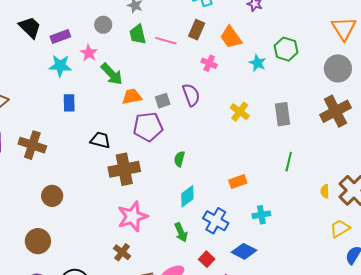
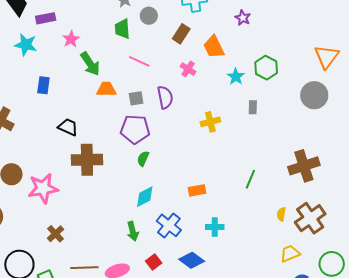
gray circle: (103, 25) -> (149, 16), moved
pink line: (166, 41) -> (139, 61), moved
cyan star: (60, 66) -> (26, 45), moved
brown cross: (335, 111) -> (304, 166), moved
yellow cross: (240, 112) -> (210, 122), turned 30
gray rectangle: (282, 114) -> (253, 107), moved, size x0.6
purple pentagon: (148, 127) -> (135, 129), moved
pink star: (133, 217) -> (43, 188), moved
brown cross: (122, 252) -> (56, 234), moved

